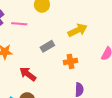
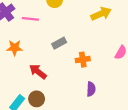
yellow arrow: (78, 30) -> (101, 14), moved

